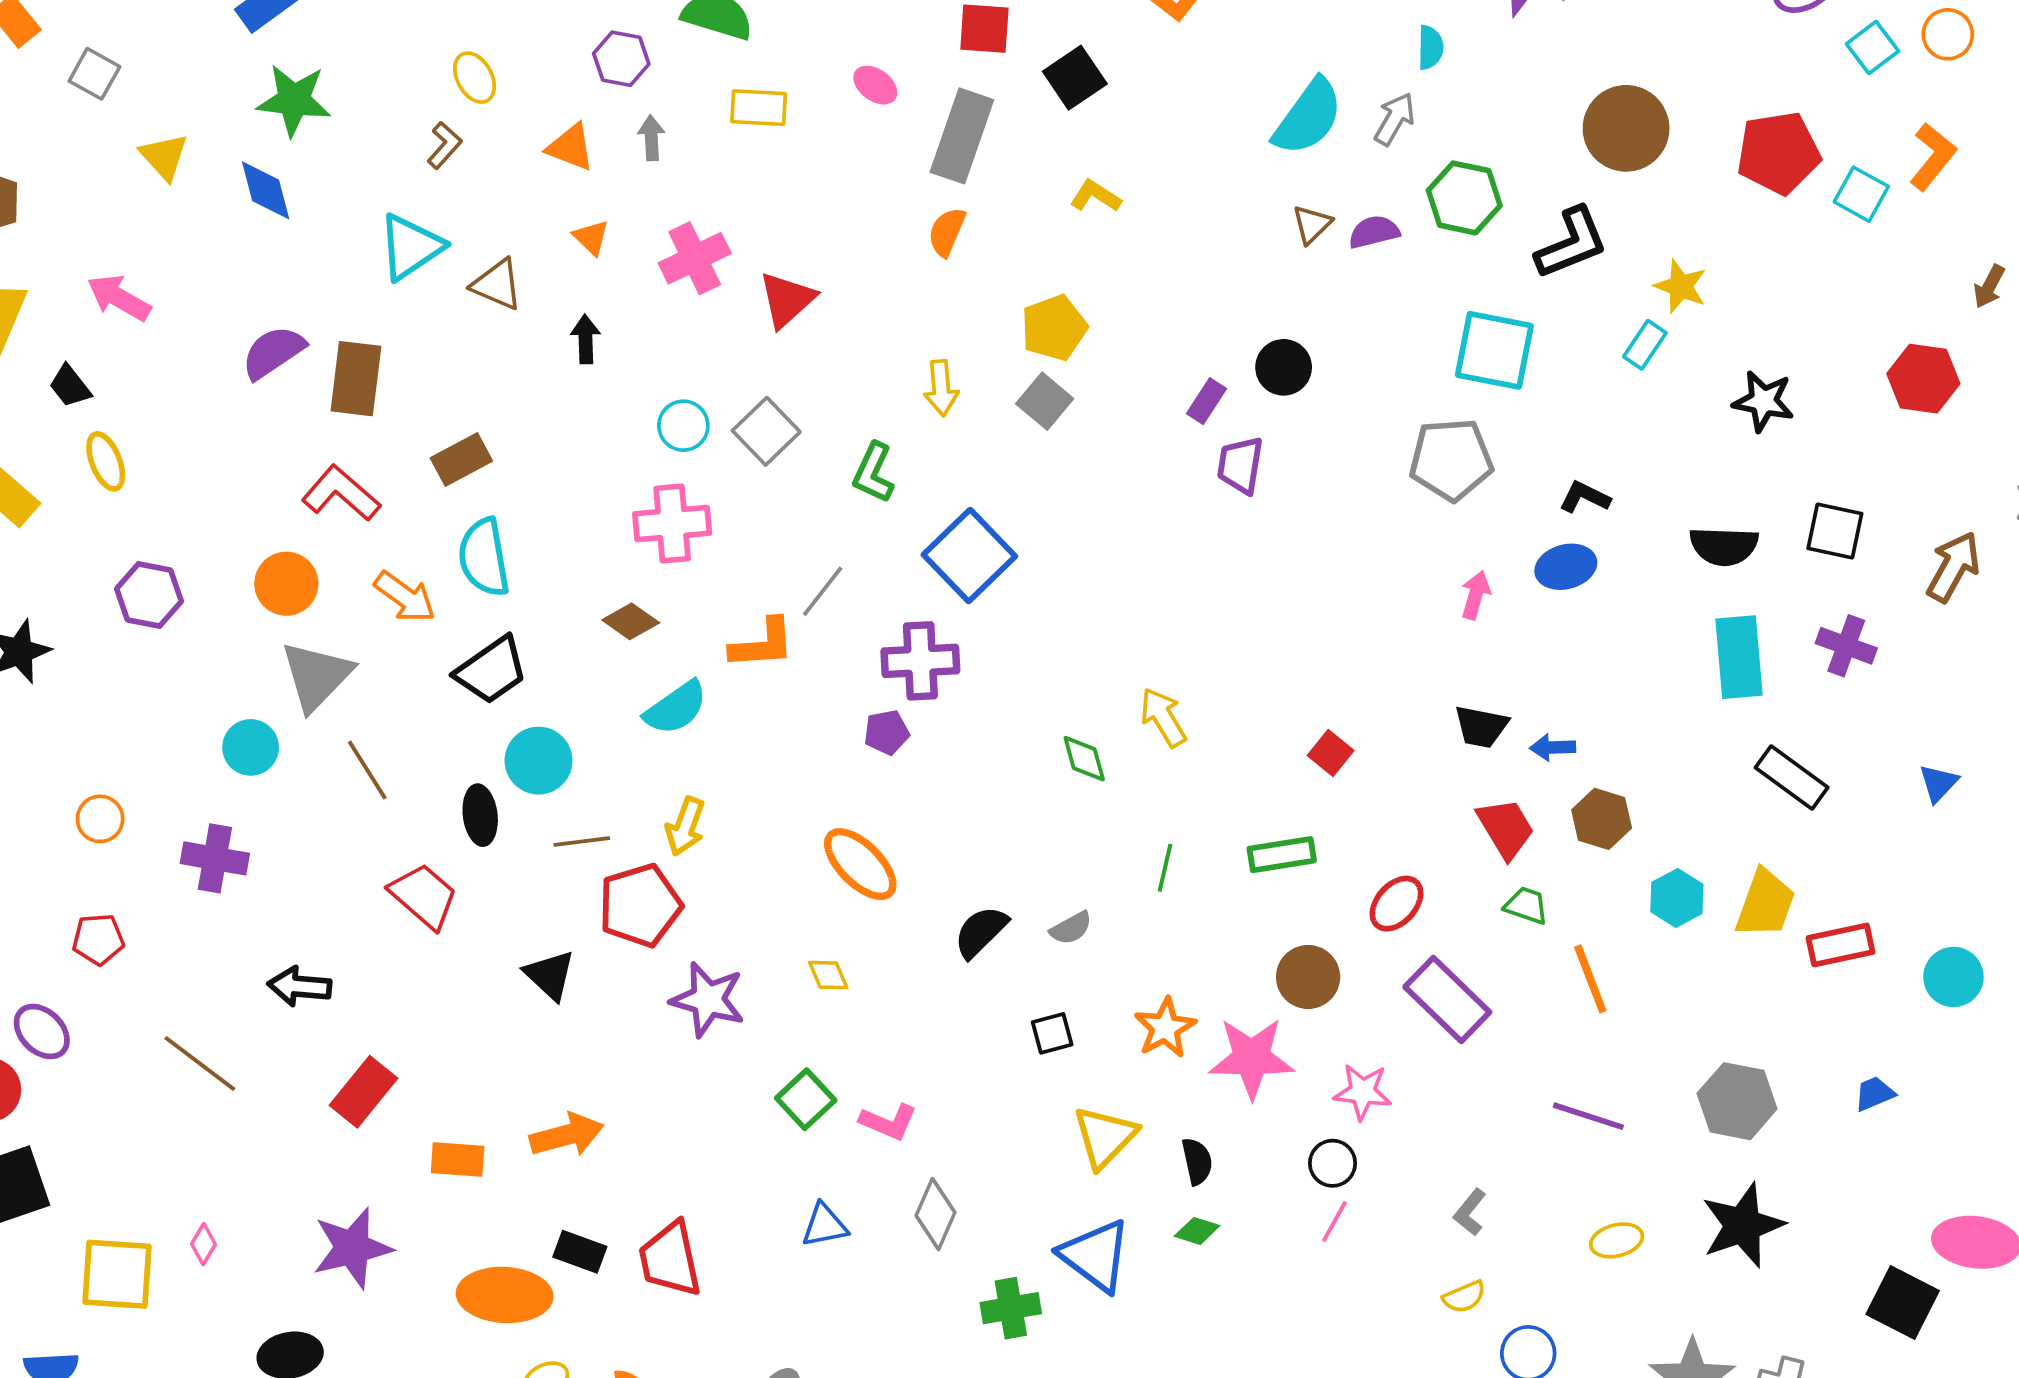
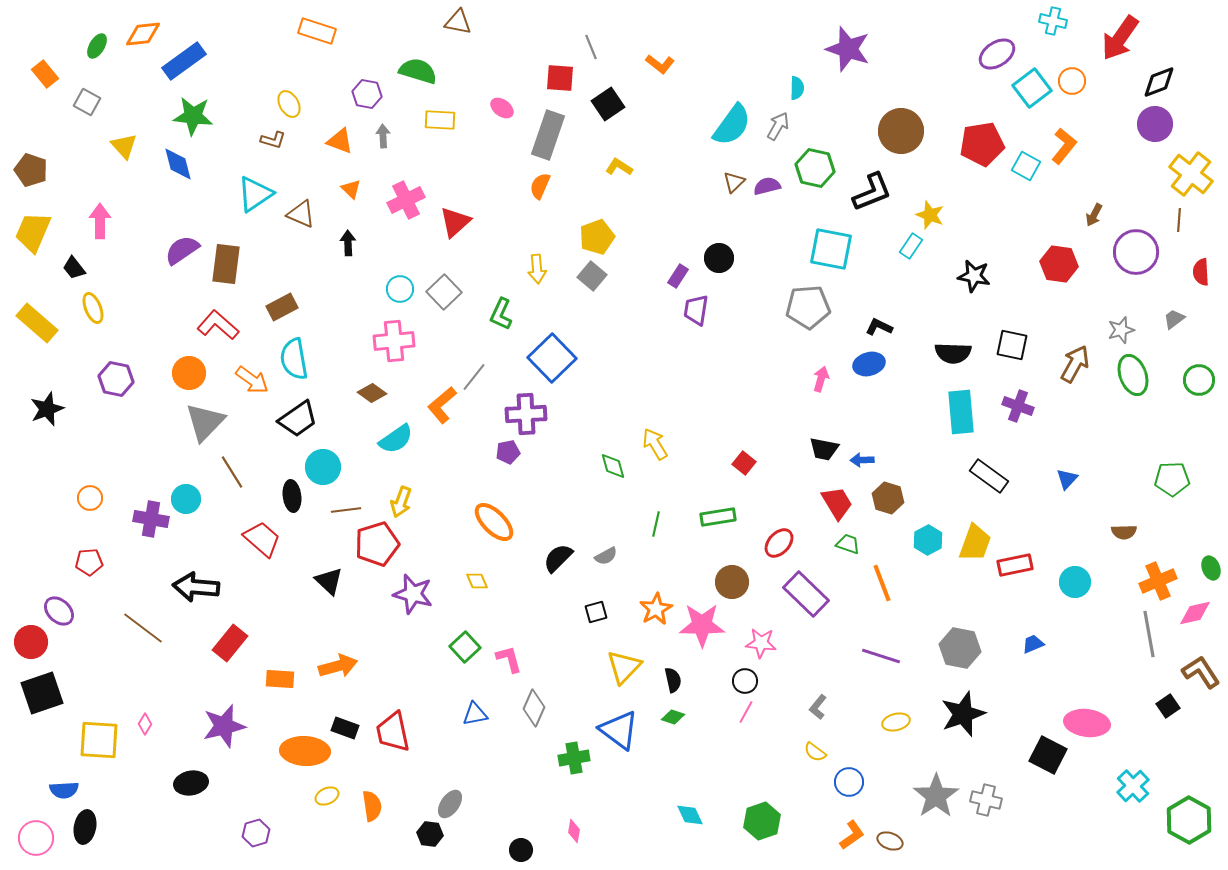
cyan square: (1873, 47) -> (1032, 88), size x1.4
brown L-shape: (444, 145) -> (273, 140), turned 65
pink arrow: (119, 298) -> (100, 221), turned 60
orange L-shape: (762, 644) -> (442, 405), turned 144
cyan circle: (251, 747) -> (186, 499), moved
black arrow: (300, 986) -> (196, 587), size x1.4
pink L-shape: (888, 1122) -> (509, 659), turned -128
yellow semicircle: (1464, 1297) -> (815, 752), turned 60

